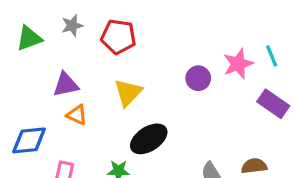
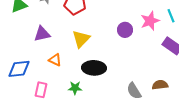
orange triangle: (77, 115) -> (55, 60), moved
black ellipse: (149, 139) -> (94, 68), turned 35

